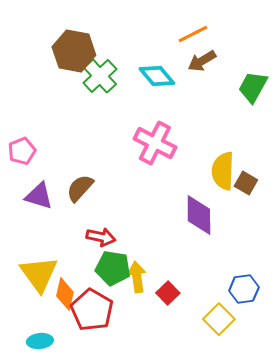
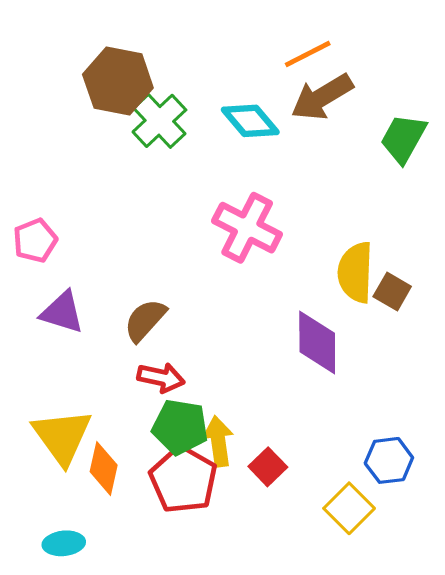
brown arrow: (202, 61) -> (322, 97), size x1.4
brown semicircle: (80, 188) -> (145, 320), moved
red pentagon: (92, 310) -> (183, 480), moved

